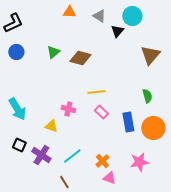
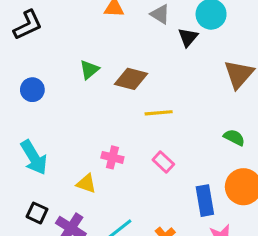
blue circle: (16, 52) -> (32, 90), moved
yellow line: (96, 92) -> (159, 113), moved
green semicircle: (147, 96) -> (234, 137), turned -48
blue rectangle: (128, 122) -> (205, 201), moved

